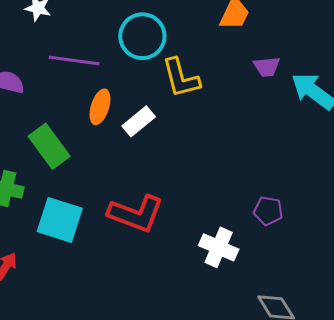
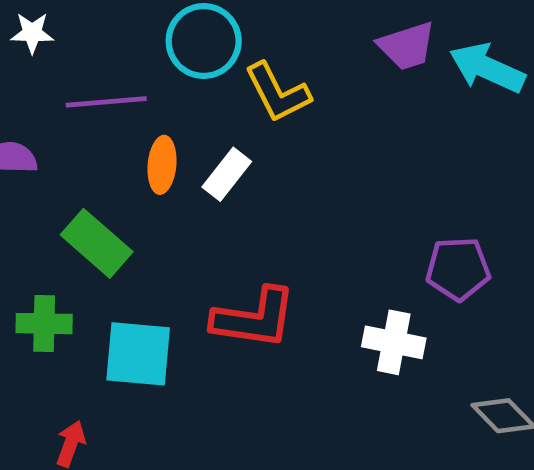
purple trapezoid: (267, 67) -> (407, 46), size x1.4
purple pentagon: (268, 211) -> (458, 269), size x1.4

